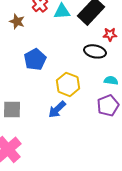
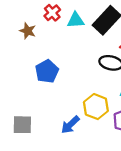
yellow hexagon: (68, 84) -> (96, 107), moved

